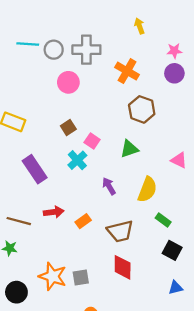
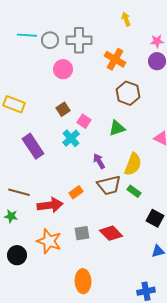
red arrow: (54, 212) -> (50, 205), moved, size x1.4
green rectangle: (163, 220) -> (134, 191), moved
brown trapezoid: (120, 231) -> (109, 185), moved
red diamond: (123, 267) -> (111, 233), turned -45
gray square: (81, 277) -> (82, 233), moved

